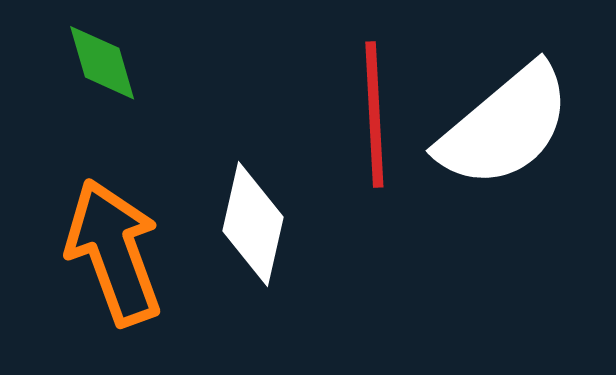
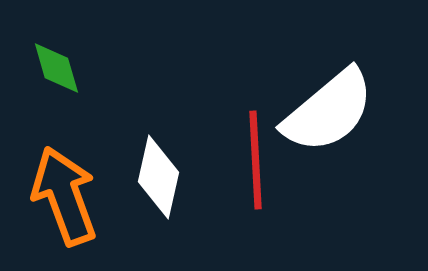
red line: (374, 114) -> (255, 160), moved

